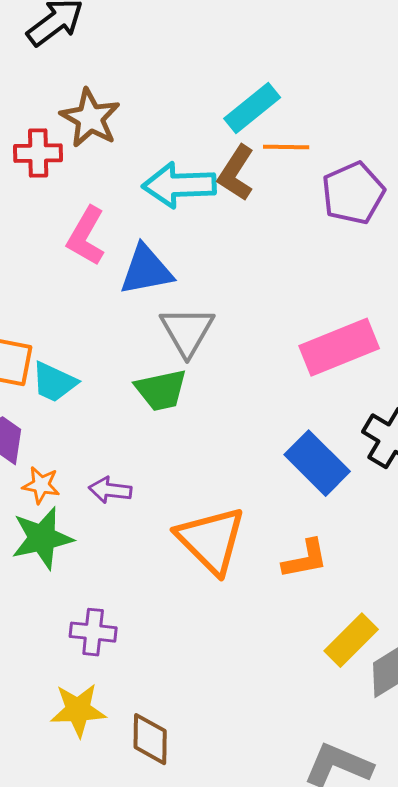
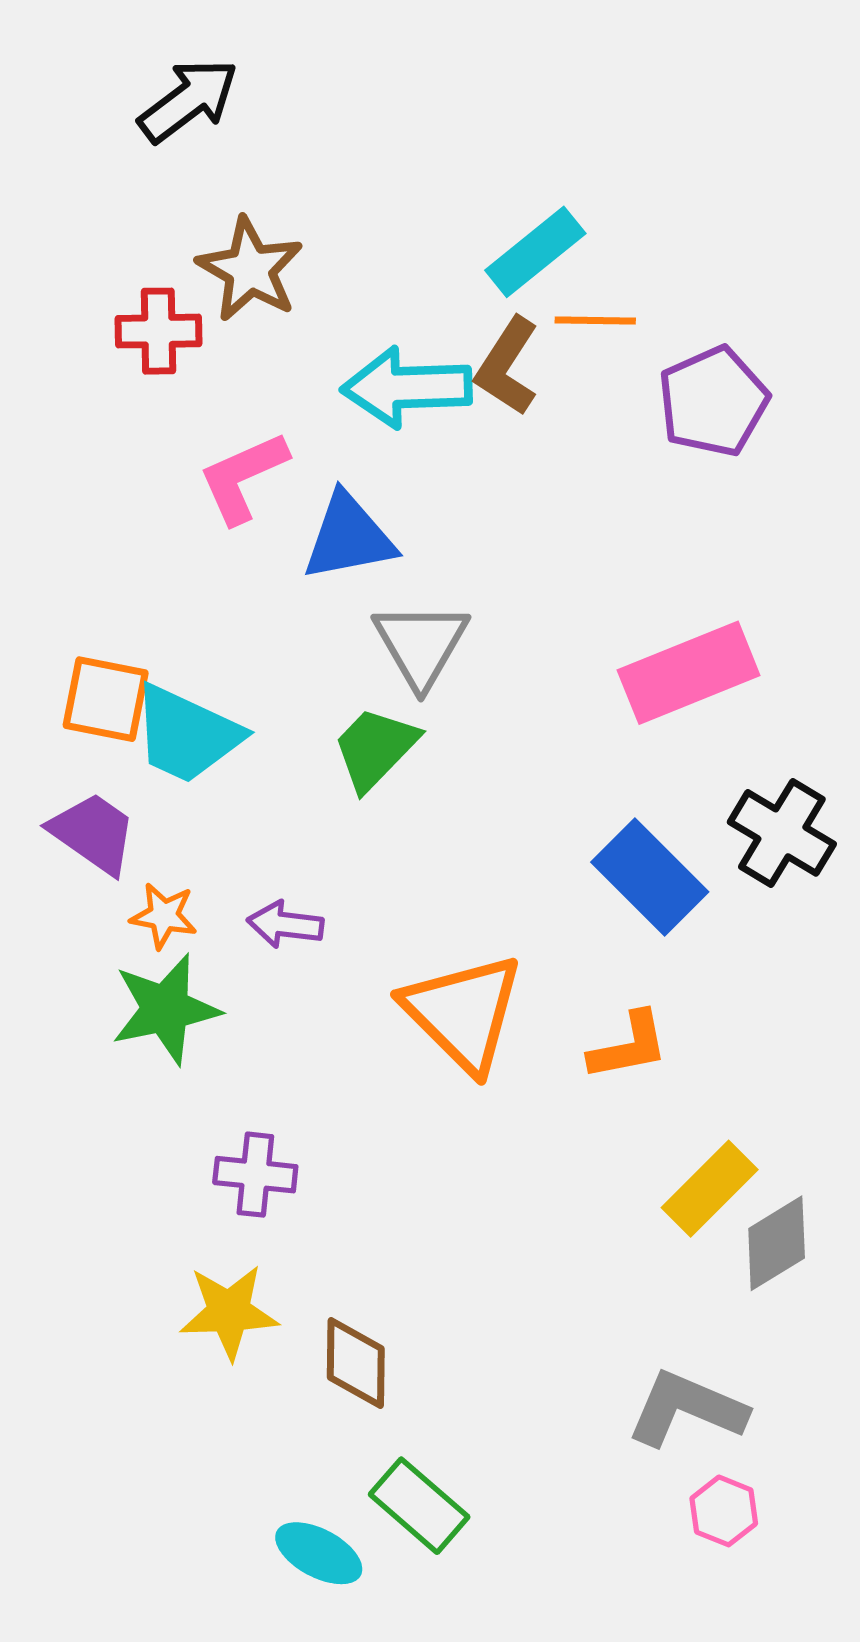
pink L-shape: (86, 236) -> (243, 477), turned 36
cyan trapezoid: (54, 382) -> (187, 734), size x1.4
green trapezoid: (161, 390) -> (375, 748), turned 146

